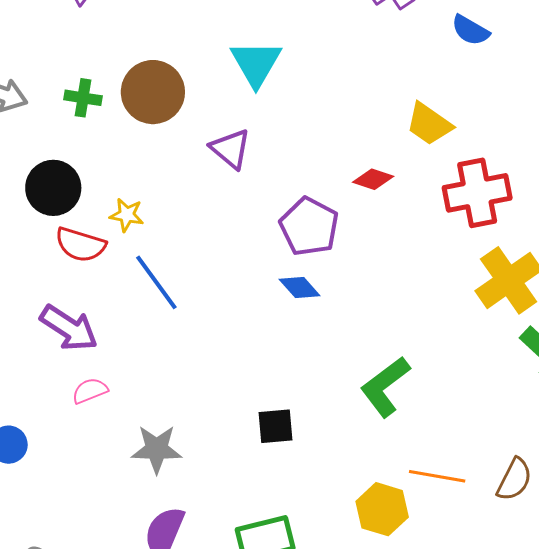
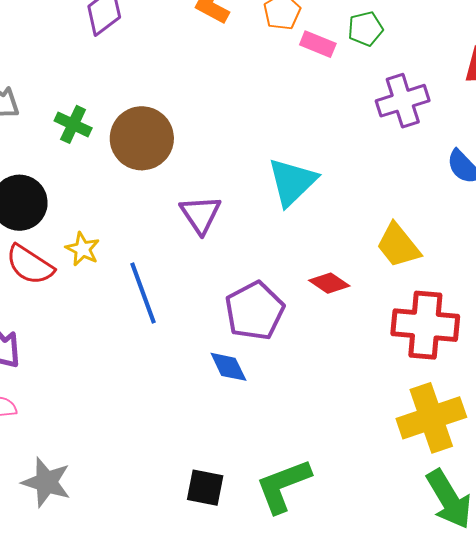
cyan triangle: (256, 63) -> (292, 182), moved
blue line: (156, 282) -> (143, 293), moved
black square: (276, 426) -> (205, 488), moved

